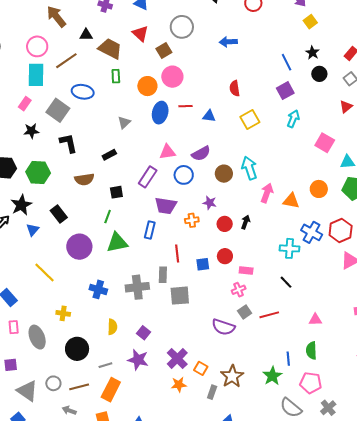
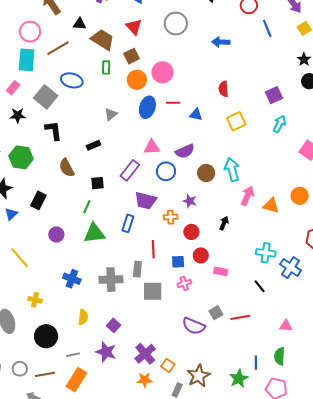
brown square: (164, 51) -> (132, 56), moved
blue line: (287, 62) -> (267, 28), moved
brown semicircle: (84, 179) -> (67, 168), turned 66
black rectangle: (59, 214) -> (38, 200), turned 60
red circle: (225, 224) -> (191, 232), moved
blue cross: (312, 232) -> (291, 267), moved
purple circle: (79, 247) -> (56, 234), size x0.6
pink cross: (239, 290) -> (184, 283), moved

